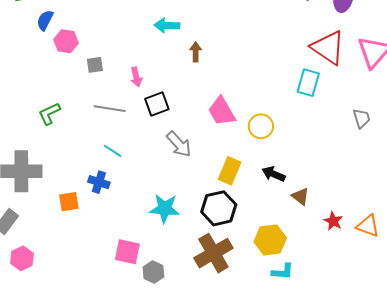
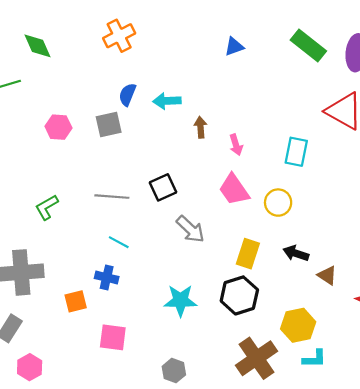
blue semicircle: (45, 20) -> (127, 95), moved
gray square: (95, 65) -> (109, 125), moved, size x1.4
pink arrow: (136, 77) -> (236, 145), moved
cyan rectangle: (308, 83) -> (296, 152), moved
pink square: (127, 252) -> (113, 337), moved
brown cross: (213, 253) -> (256, 358), moved

